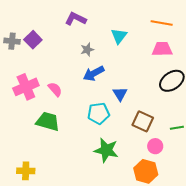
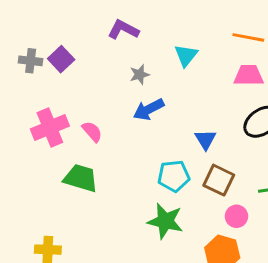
blue triangle: (120, 94) -> (205, 139), moved
cyan pentagon: (99, 113) -> (174, 176), moved

